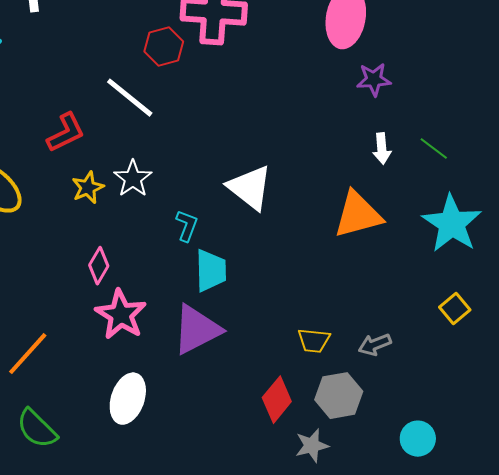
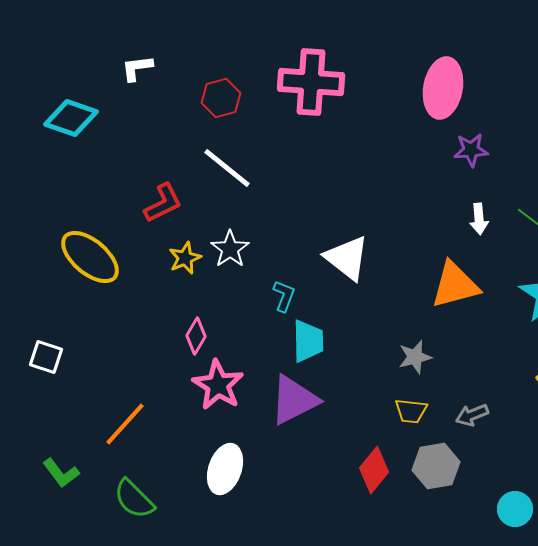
red hexagon: (164, 47) -> (221, 98), moved
gray star: (312, 446) -> (415, 357), moved

